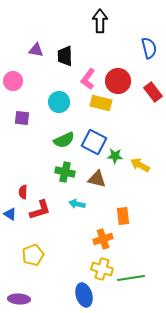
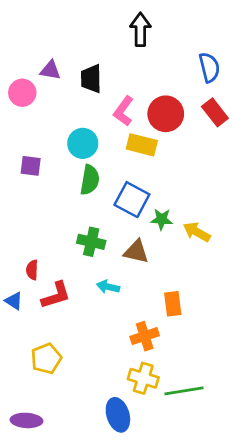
pink circle: (13, 81) -> (22, 93), moved
red rectangle: (153, 92) -> (215, 112), moved
green semicircle: (64, 140) -> (90, 180), moved, turned -55

